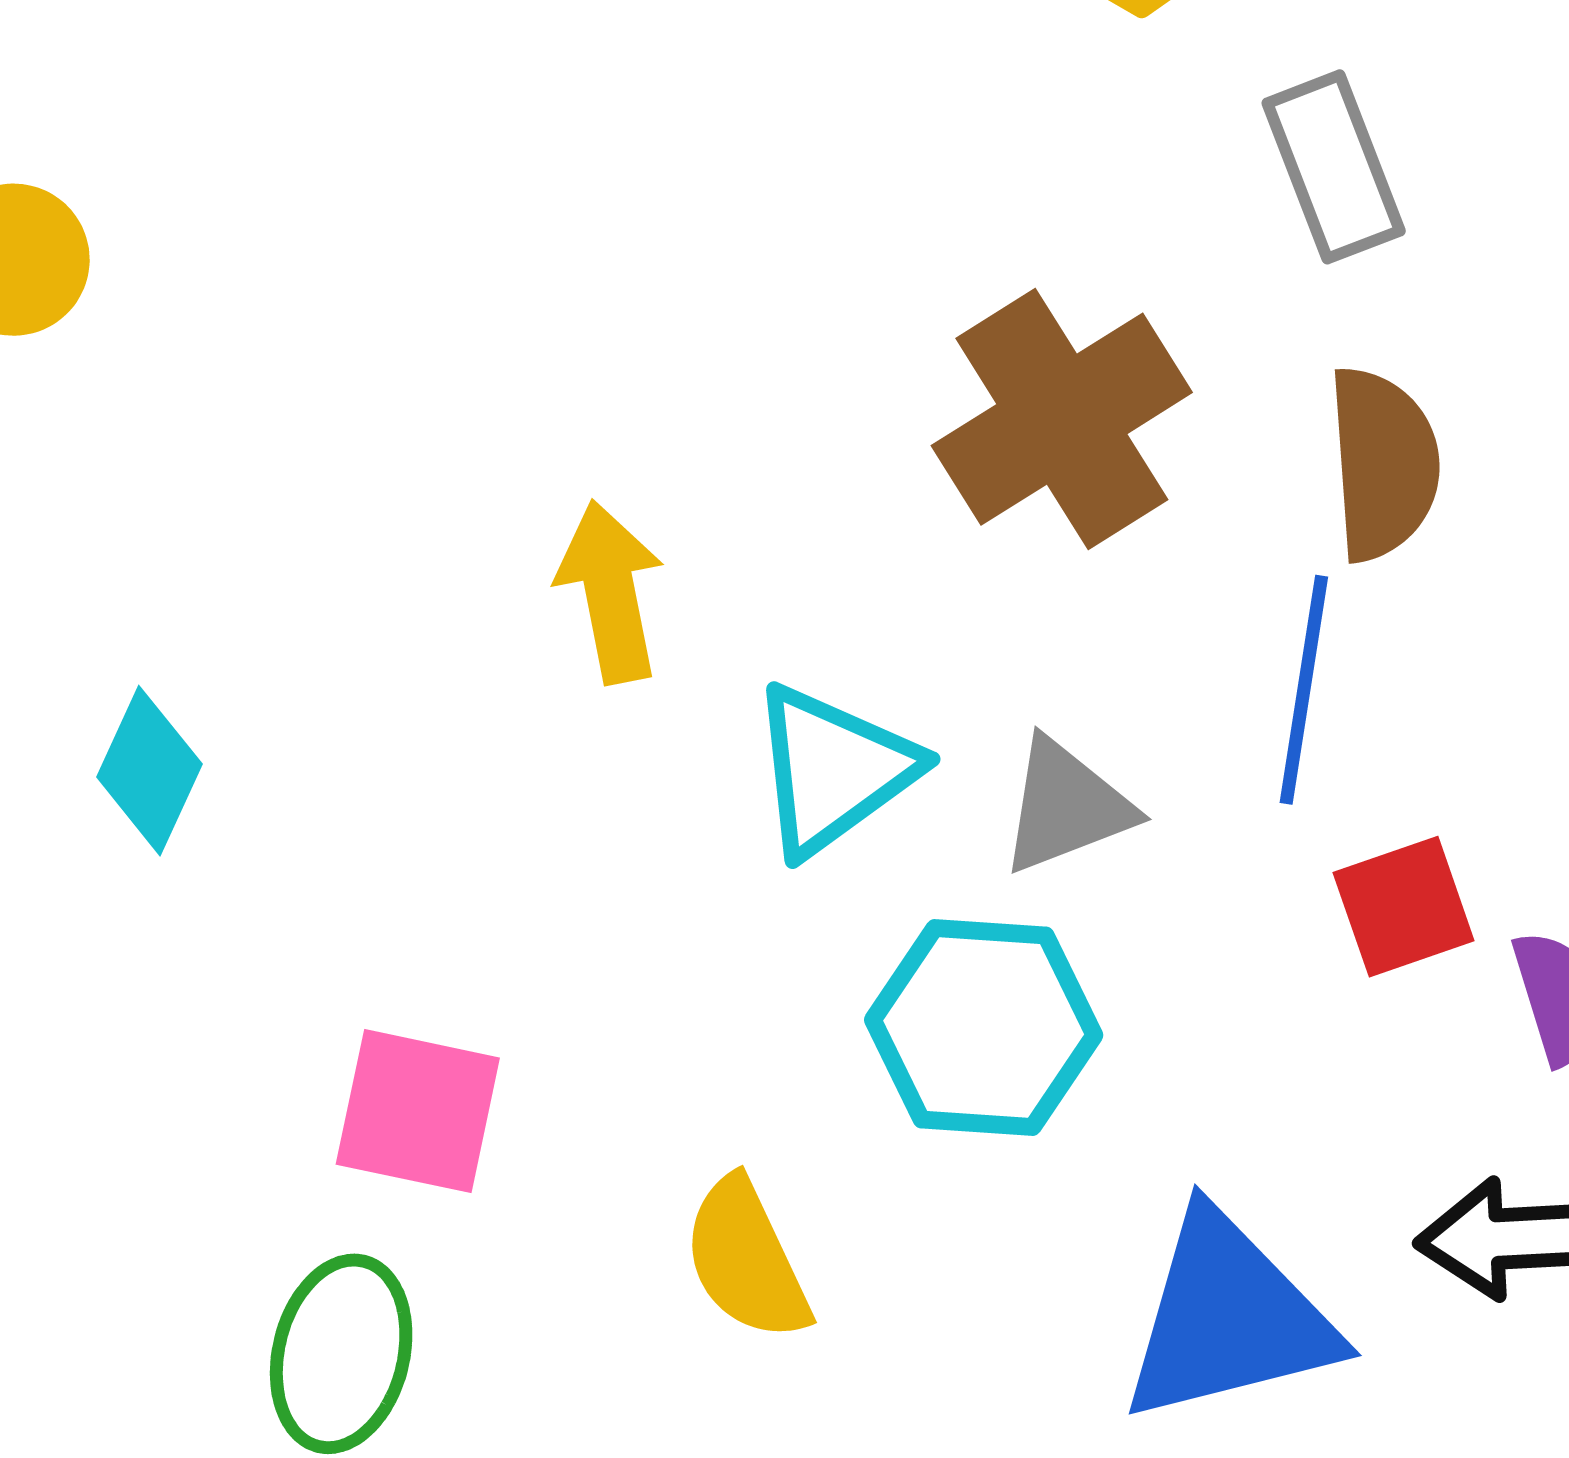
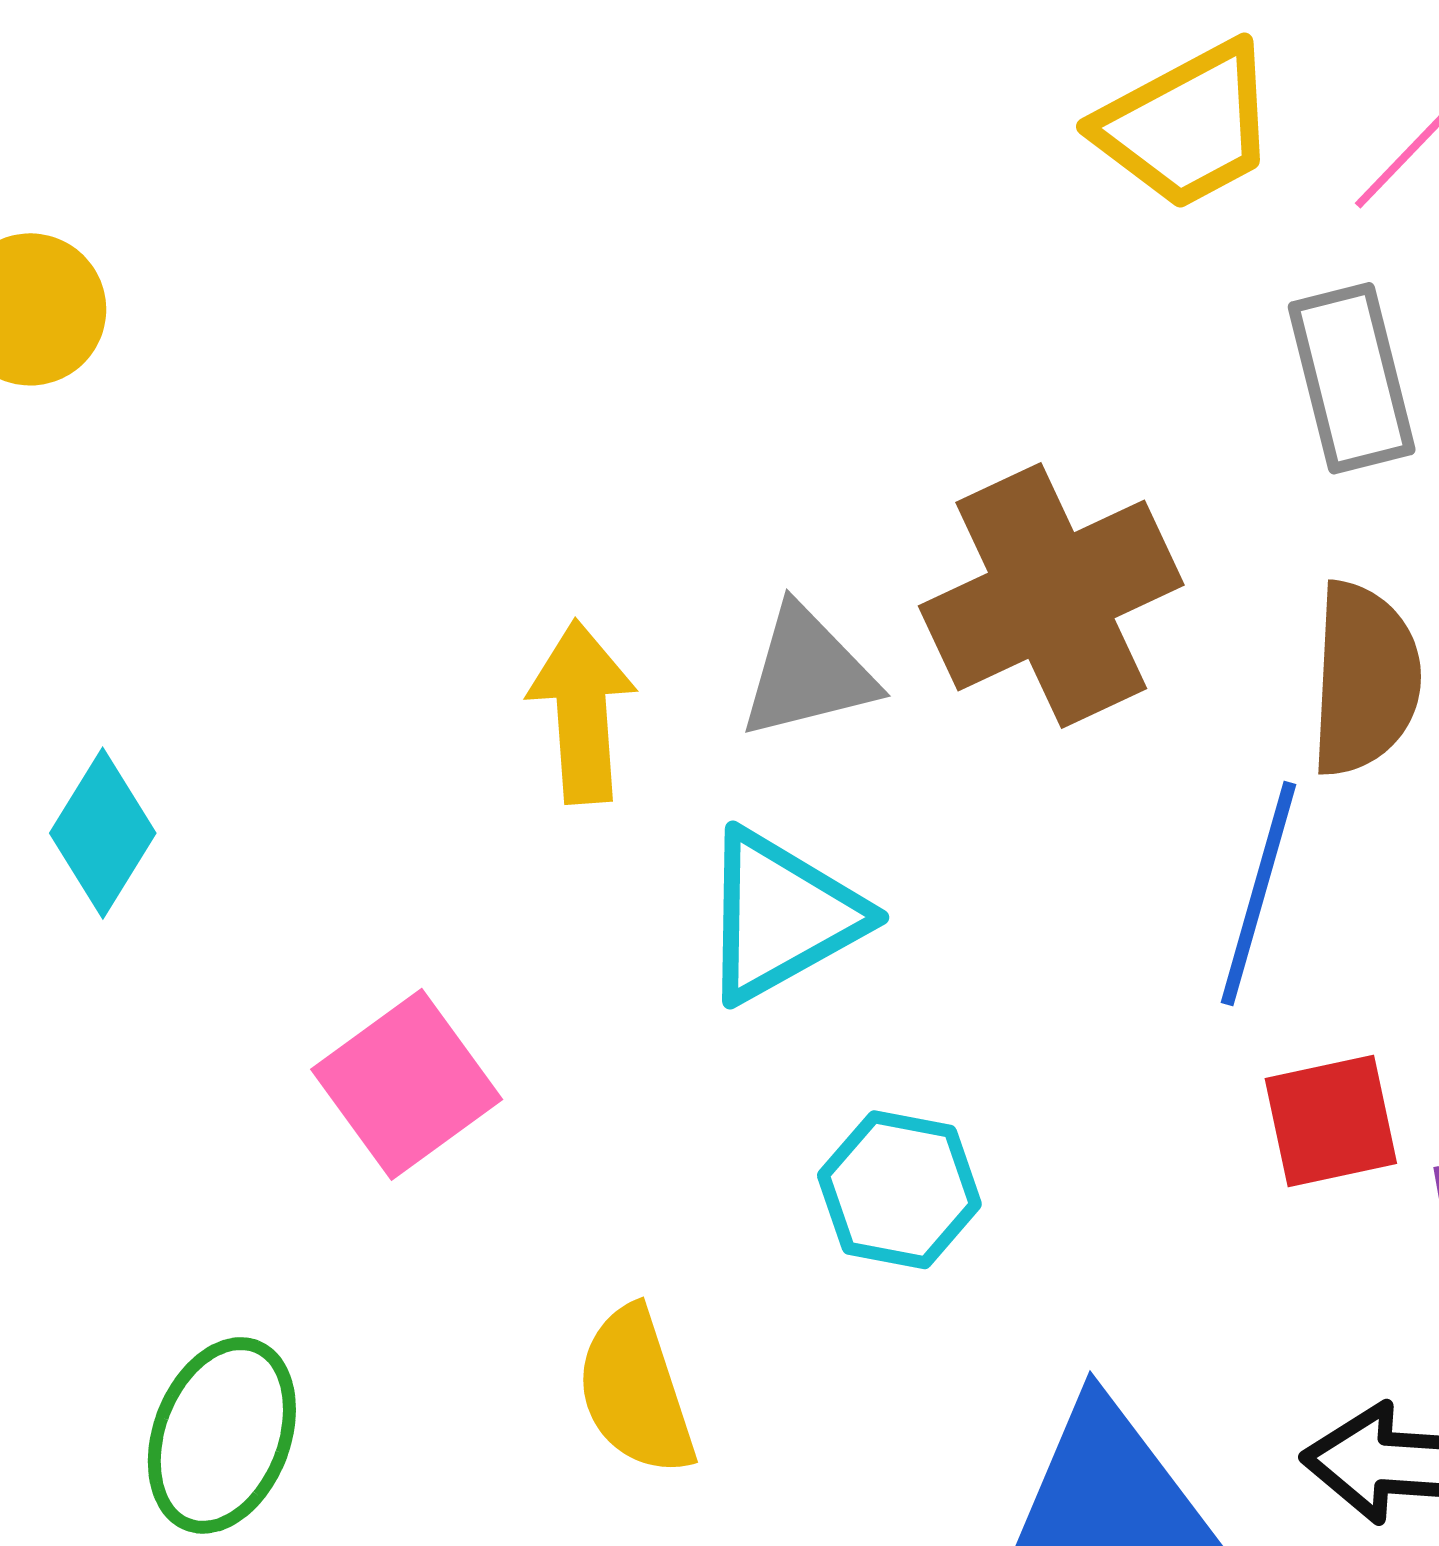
gray triangle: (1066, 806) -> (807, 672), moved
cyan hexagon: (984, 1027) -> (899, 1190), size x0.7
pink square: (418, 1111) -> (407, 1084), moved, turned 35

